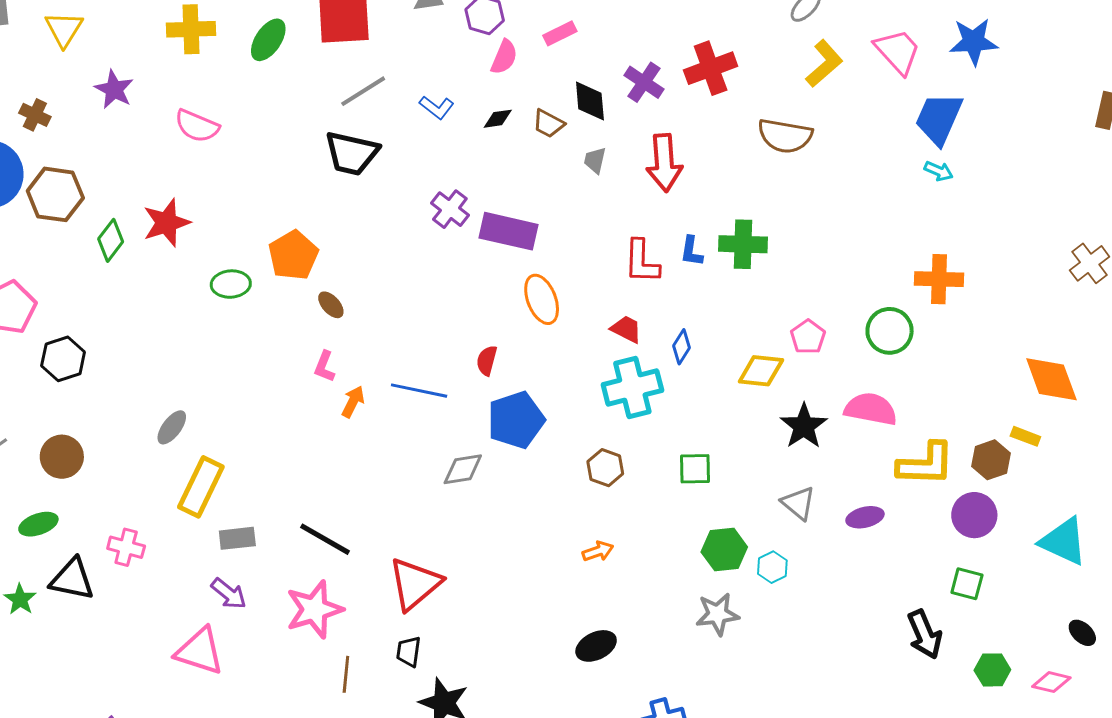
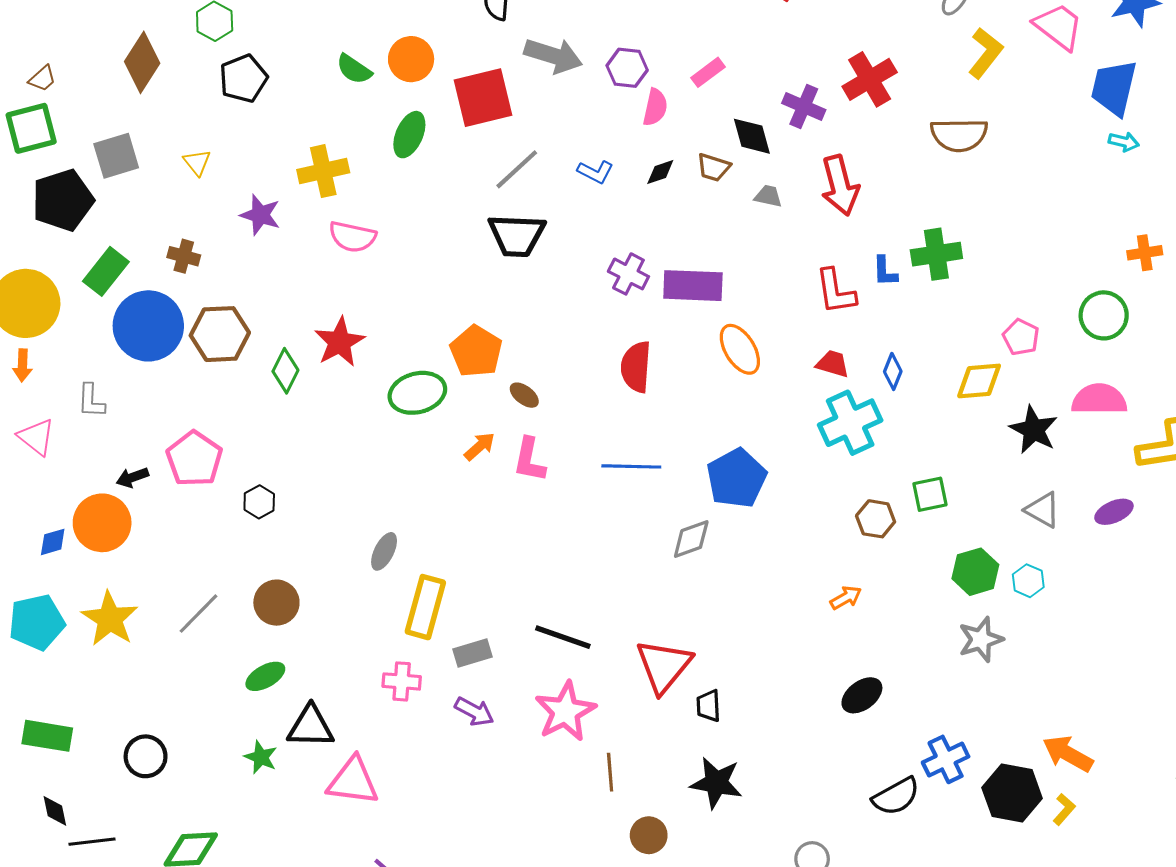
yellow triangle: (64, 29) -> (197, 162), size x0.7
yellow cross: (191, 29) -> (323, 171), moved
gray trapezoid: (595, 160) -> (768, 196), turned 100
orange cross: (939, 279) -> (1145, 253), size x0.7
green ellipse: (231, 284) -> (417, 393), size x1.4
black hexagon: (63, 359) -> (259, 502), size x0.7
red semicircle: (487, 360) -> (636, 367), moved, size x1.6
pink L-shape: (324, 367) -> (529, 460), size x1.4
orange arrow: (353, 402) -> (480, 446), moved, turned 32
brown hexagon: (605, 468) -> (876, 519), moved
pink cross: (126, 547) -> (402, 681), moved
pink triangle: (200, 651) -> (353, 781), moved
black trapezoid: (409, 652) -> (709, 706), moved

